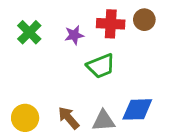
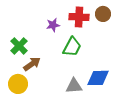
green cross: (29, 32) -> (19, 46), moved
green trapezoid: (101, 66) -> (72, 47), turned -40
brown arrow: (69, 118) -> (32, 64), moved, turned 96

